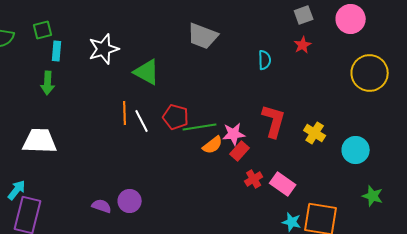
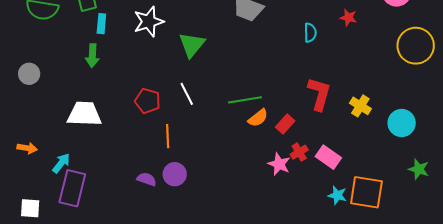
red star: (303, 45) -> (348, 18), turned -30
green triangle: (147, 72) -> (192, 45), turned 40
orange line: (125, 113) -> (168, 136), moved
red pentagon: (176, 117) -> (148, 101), moved
pink star: (234, 134) -> (279, 164), moved, turned 30

